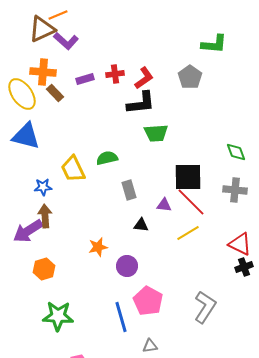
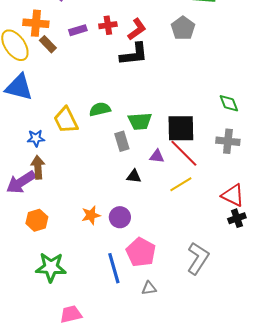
green trapezoid: (156, 133) -> (140, 121), moved
orange star: (98, 247) -> (91, 215), moved
gray triangle: (150, 346) -> (149, 288), moved

